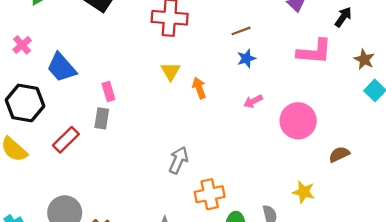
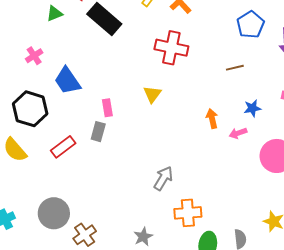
blue star: (246, 58) -> (252, 108), moved
yellow triangle: (170, 71) -> (152, 94), moved
orange arrow: (199, 88) -> (212, 119), moved

